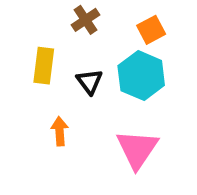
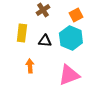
black triangle: (89, 82) -> (45, 41), turned -48
pink triangle: (137, 149) -> (69, 75), turned 35

